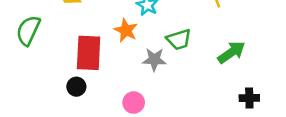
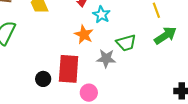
green arrow: (231, 52) -> (165, 36), moved
red rectangle: (89, 53) -> (69, 69), moved

